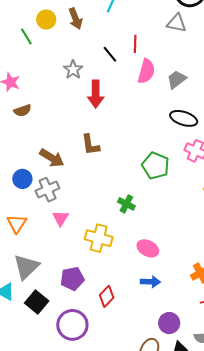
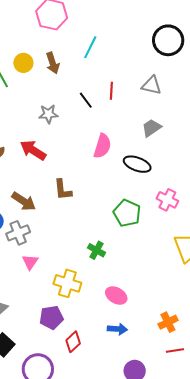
gray triangle: (177, 23) -> (152, 85), moved
gray star: (73, 70) -> (48, 114), turned 30
pink semicircle: (146, 71) -> (102, 146), moved
red arrow: (96, 94) -> (33, 150), moved, turned 120
black ellipse: (184, 118) -> (137, 164), moved
purple pentagon: (72, 279) -> (51, 317), moved

